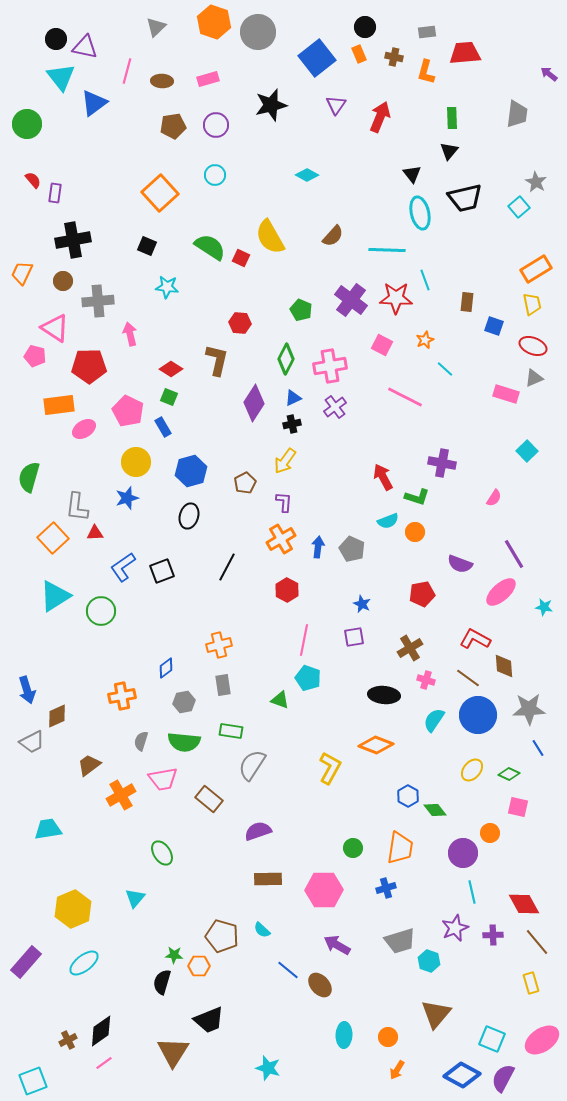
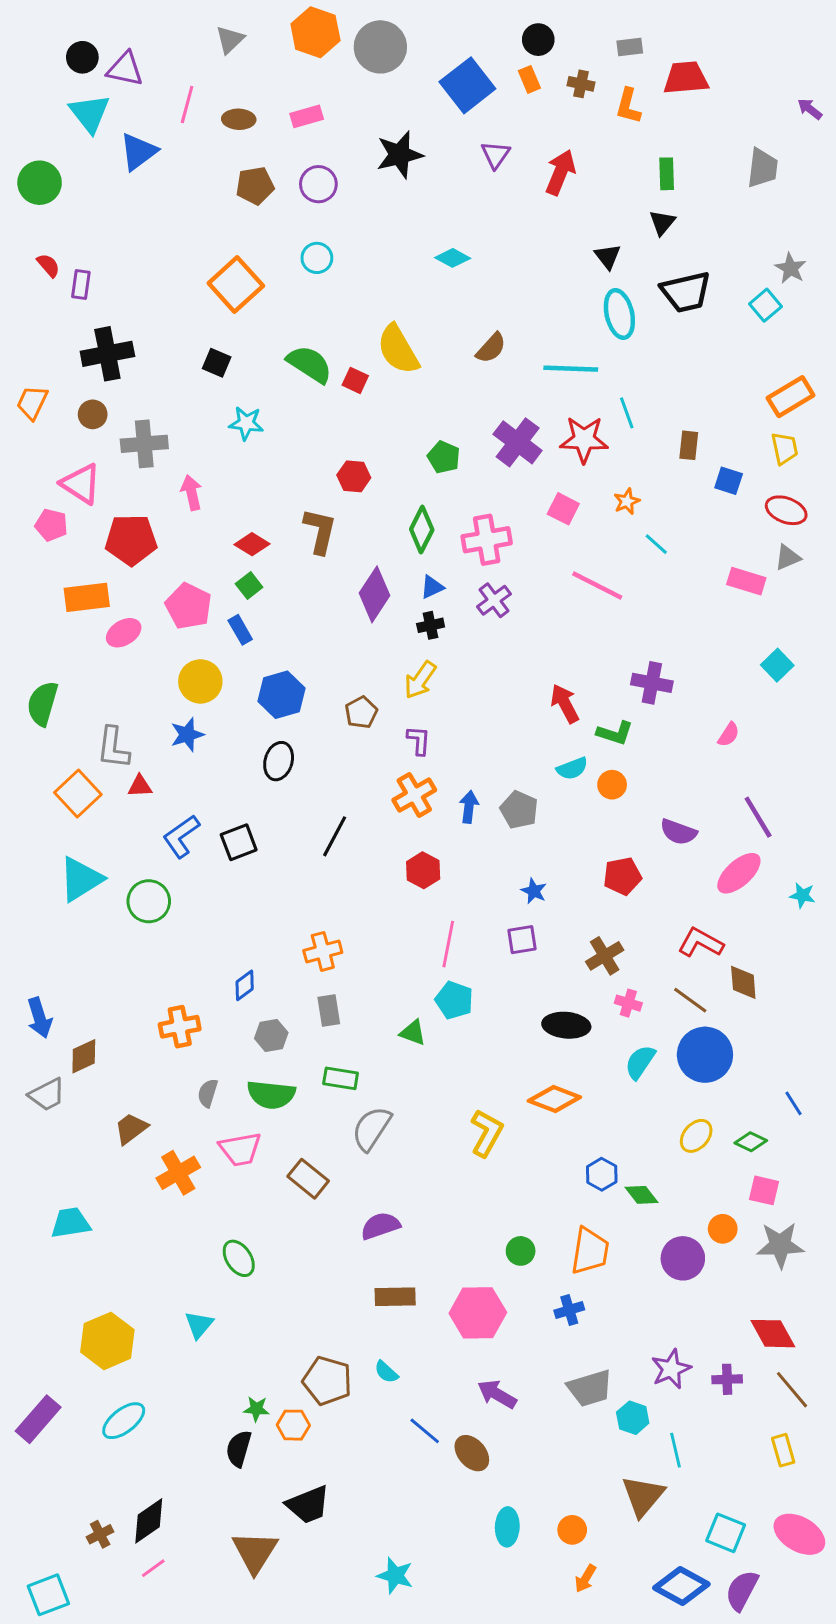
green square: (169, 397) -> (249, 586), turned 30
gray star: (529, 709) -> (780, 1245), moved
cyan line: (472, 892) -> (675, 1450), moved
pink ellipse: (542, 1040) -> (799, 1534), turned 64

